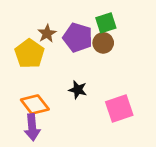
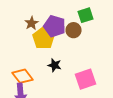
green square: (106, 23) -> (86, 15), moved
yellow pentagon: (29, 54) -> (44, 38), moved

